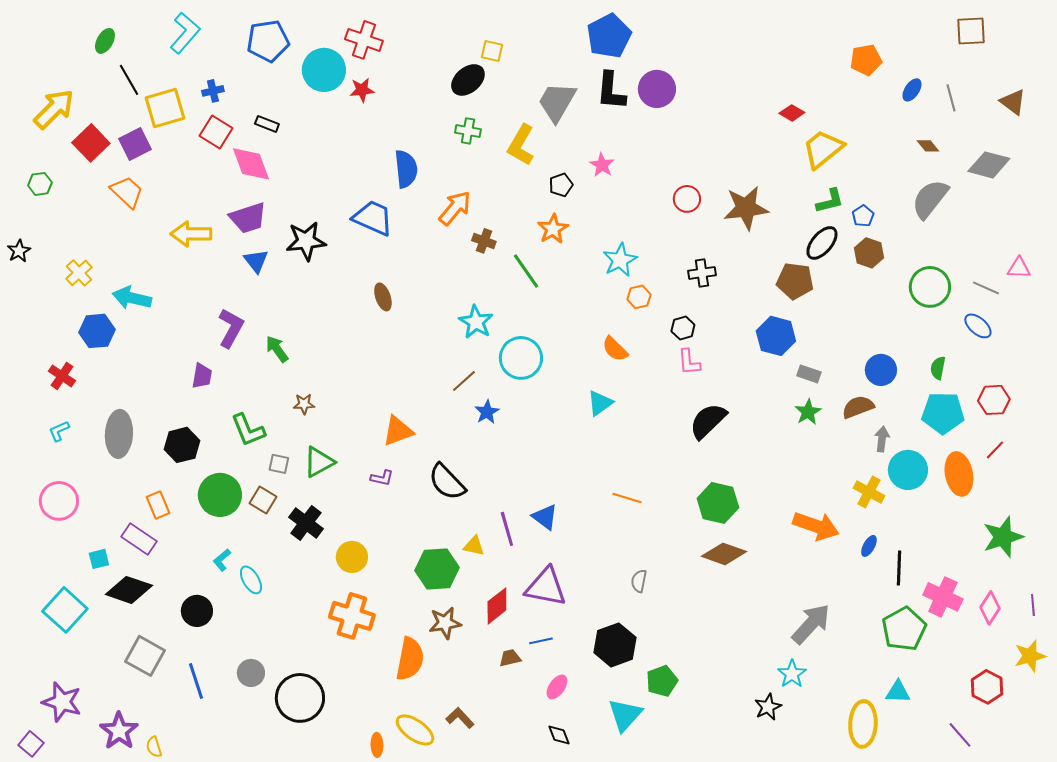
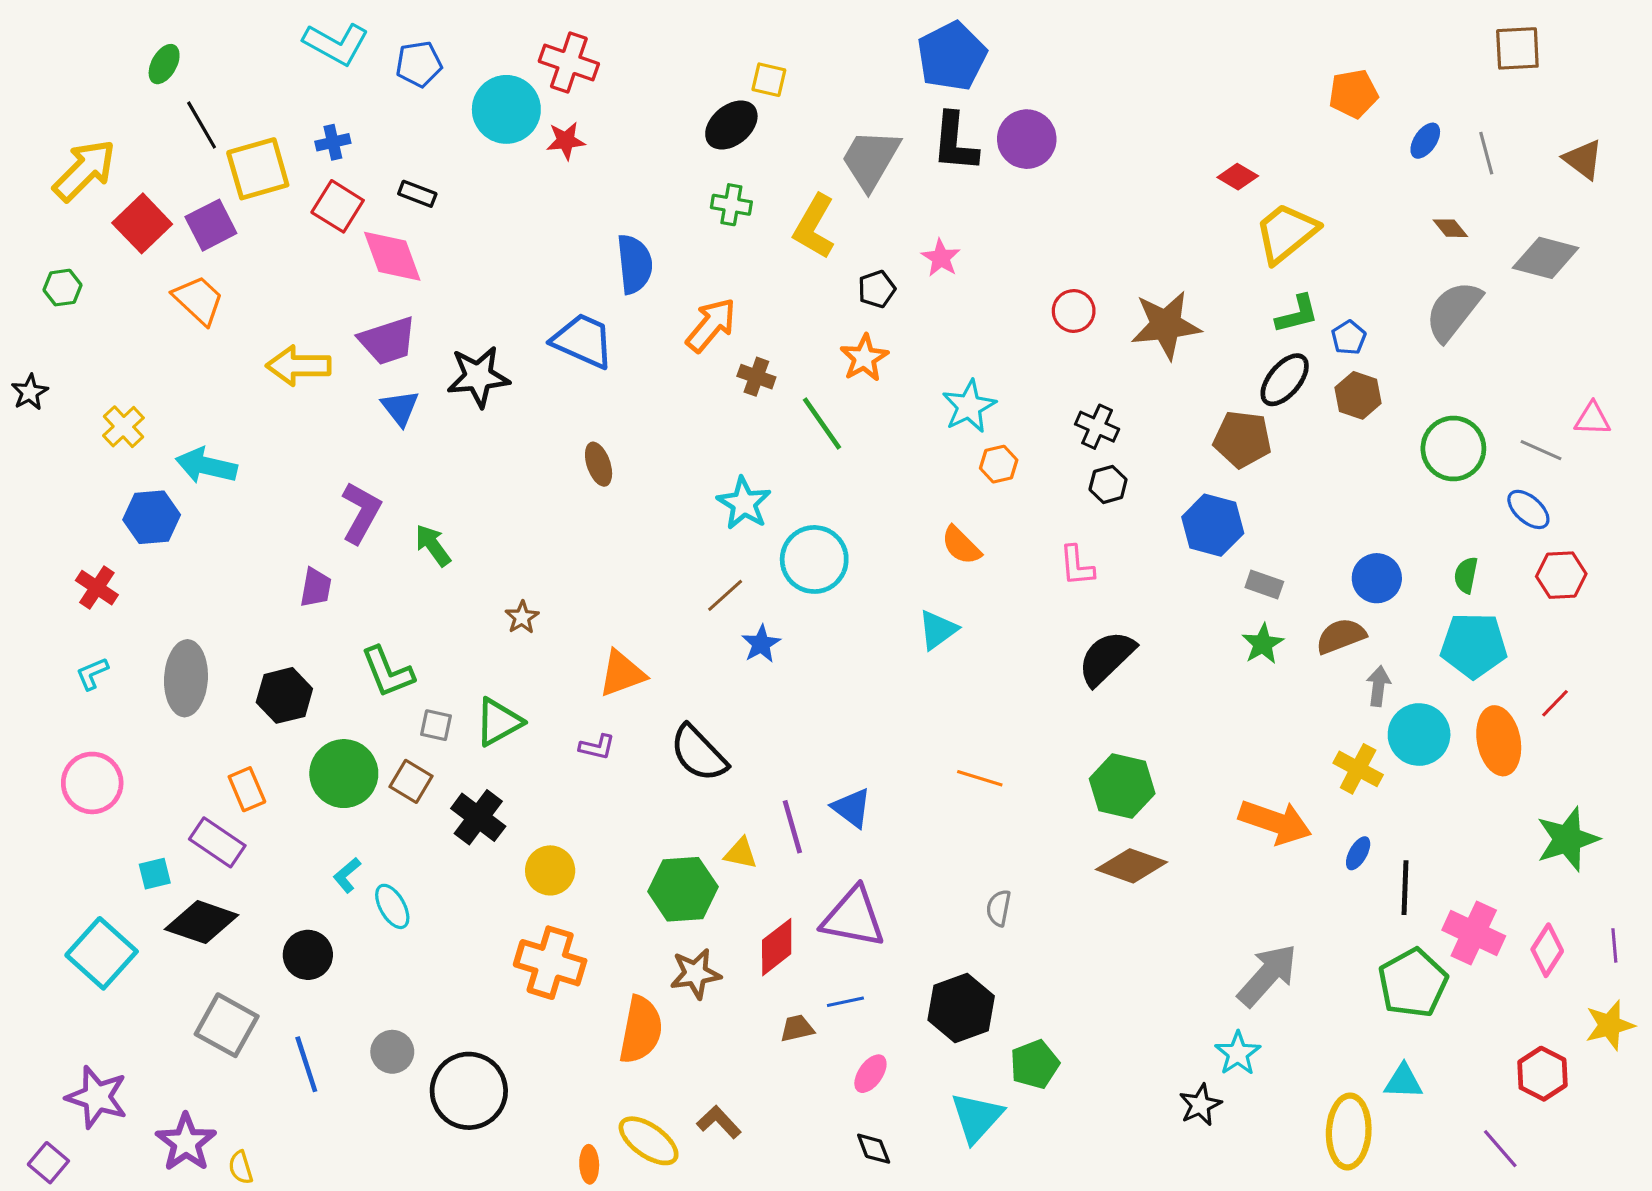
cyan L-shape: (185, 33) -> (336, 44), moved, turned 78
blue pentagon: (268, 41) -> (419, 64), size x0.7
black cross: (702, 273) -> (1097, 427), turned 32
black hexagon: (683, 328) -> (1108, 484), moved
red hexagon: (994, 400) -> (1561, 575), moved
brown star: (304, 404) -> (522, 617), moved, turned -30

